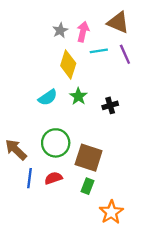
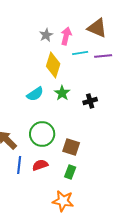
purple line: (125, 54) -> (103, 56), turned -72
brown square: (89, 158) -> (71, 147), size x0.7
orange star: (111, 212) -> (63, 201), moved, turned -30

